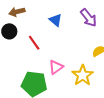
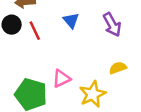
red line: (34, 43) -> (35, 31), moved

